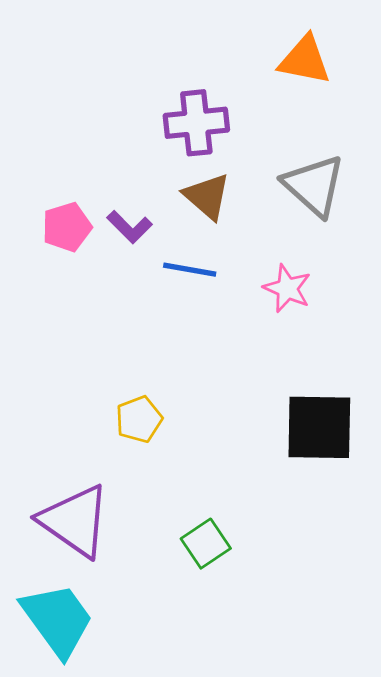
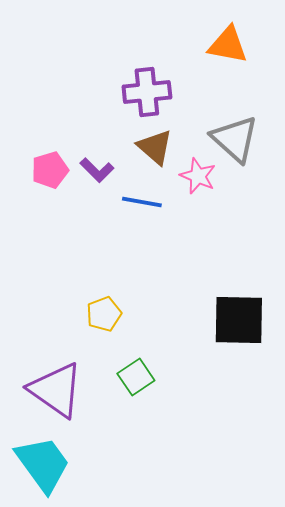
pink star: (287, 288) -> (198, 176), moved
green square: (206, 544) -> (136, 377), moved

